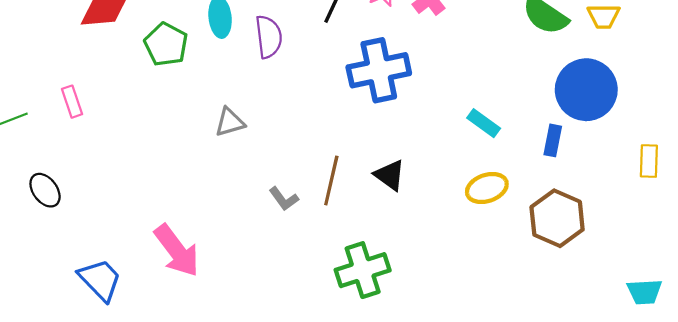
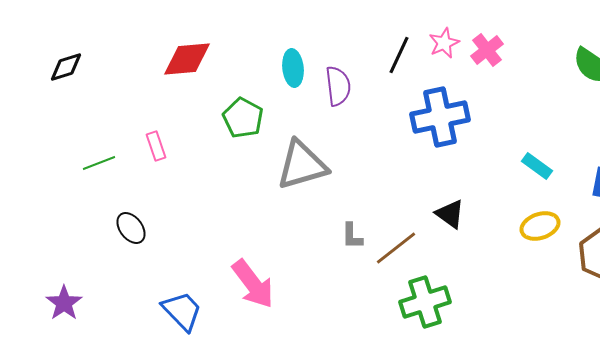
green pentagon: (166, 44) -> (243, 118), moved
gray triangle: (230, 122) -> (302, 165), size x1.8
brown line: (331, 180) -> (396, 248), moved, turned 39
gray L-shape: (284, 199) -> (352, 236), turned 36

